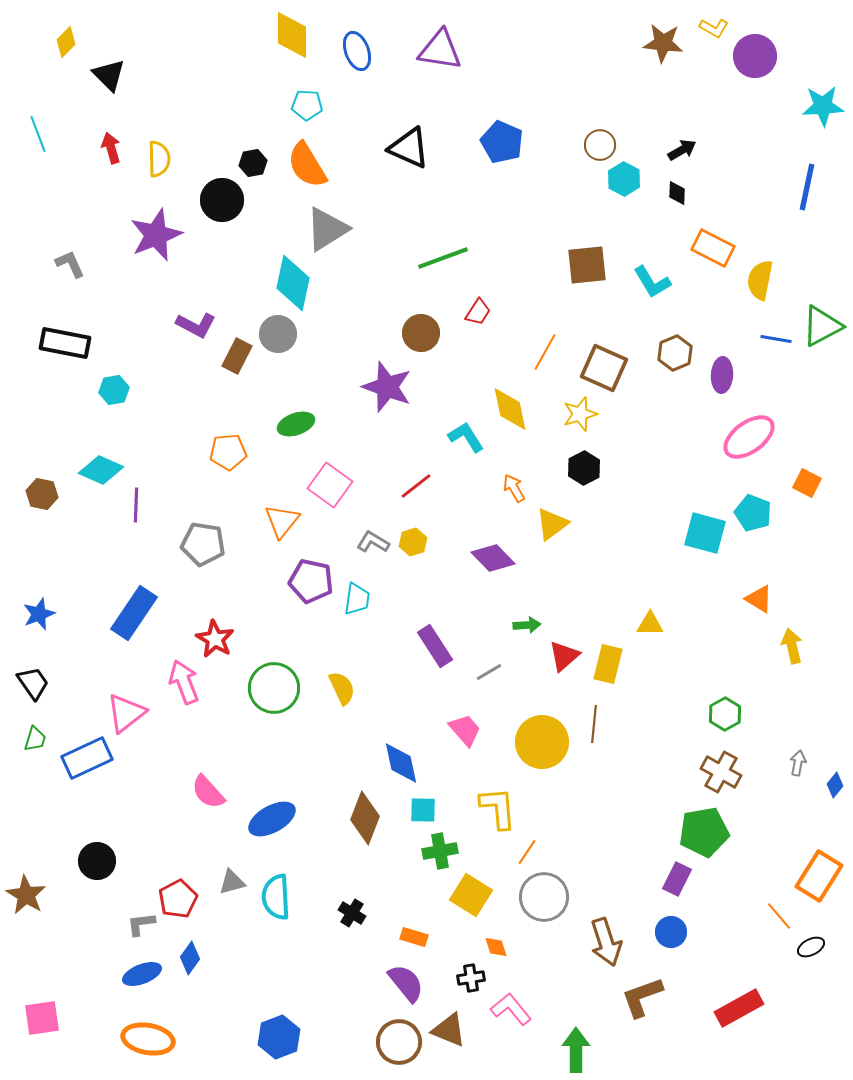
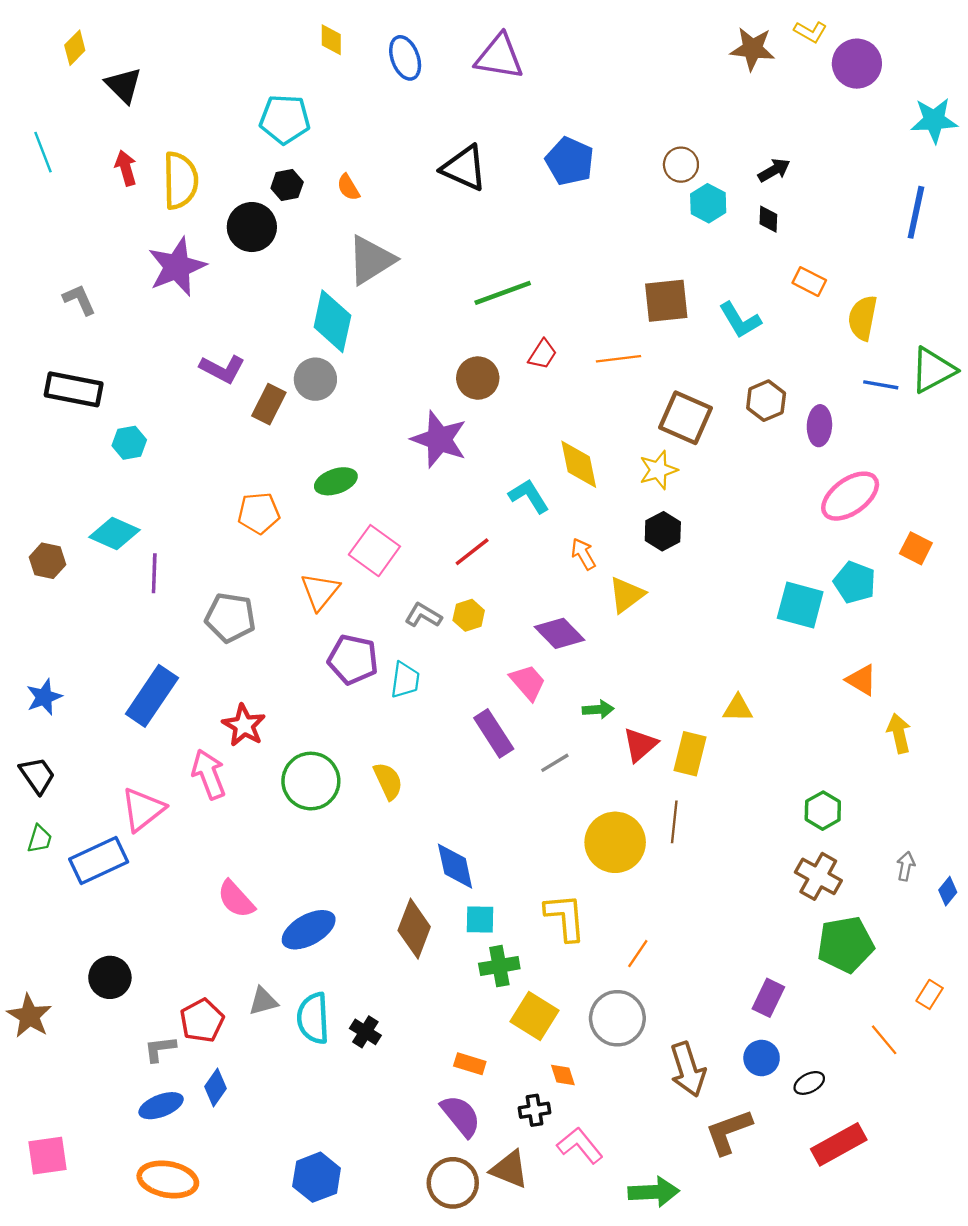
yellow diamond: (292, 35) -> (331, 40), size x0.6
cyan pentagon: (307, 105) -> (285, 119), moved, size x1.4
yellow semicircle: (159, 159) -> (180, 180), size x1.4
orange semicircle: (307, 165) -> (348, 187), size x0.5
orange rectangle: (713, 248) -> (809, 282), size x0.7
orange line: (545, 352) -> (619, 359), moved, turned 54
pink trapezoid: (465, 730) -> (528, 682), moved
green pentagon: (704, 832) -> (846, 944), moved
orange line: (527, 852) -> (638, 954), moved
orange rectangle: (819, 876) -> (930, 994), size x0.5
black cross: (352, 913) -> (365, 1032), moved
black ellipse: (811, 947) -> (809, 1083), moved
green arrow: (576, 1050) -> (654, 1192), turned 87

